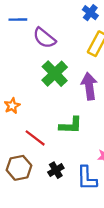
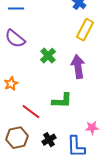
purple semicircle: (44, 38) -> (15, 39), moved
green cross: (55, 74) -> (48, 56), size x0.7

